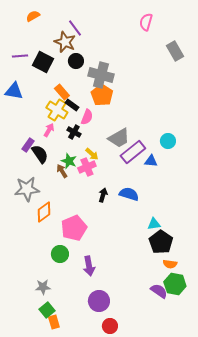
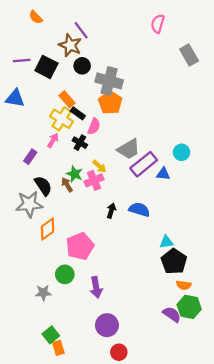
orange semicircle: (33, 16) -> (36, 17), turned -104
black semicircle: (40, 154) -> (43, 186), moved
gray star: (43, 287) -> (43, 293), moved

